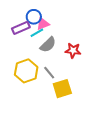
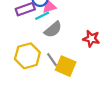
red star: (73, 50) -> (91, 39), moved
yellow square: (62, 89) -> (66, 66), moved, turned 36

